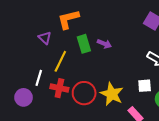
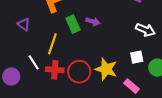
purple triangle: (45, 38) -> (24, 24), moved
white line: (39, 78) -> (34, 62), turned -42
purple circle: (24, 97) -> (11, 76), moved

